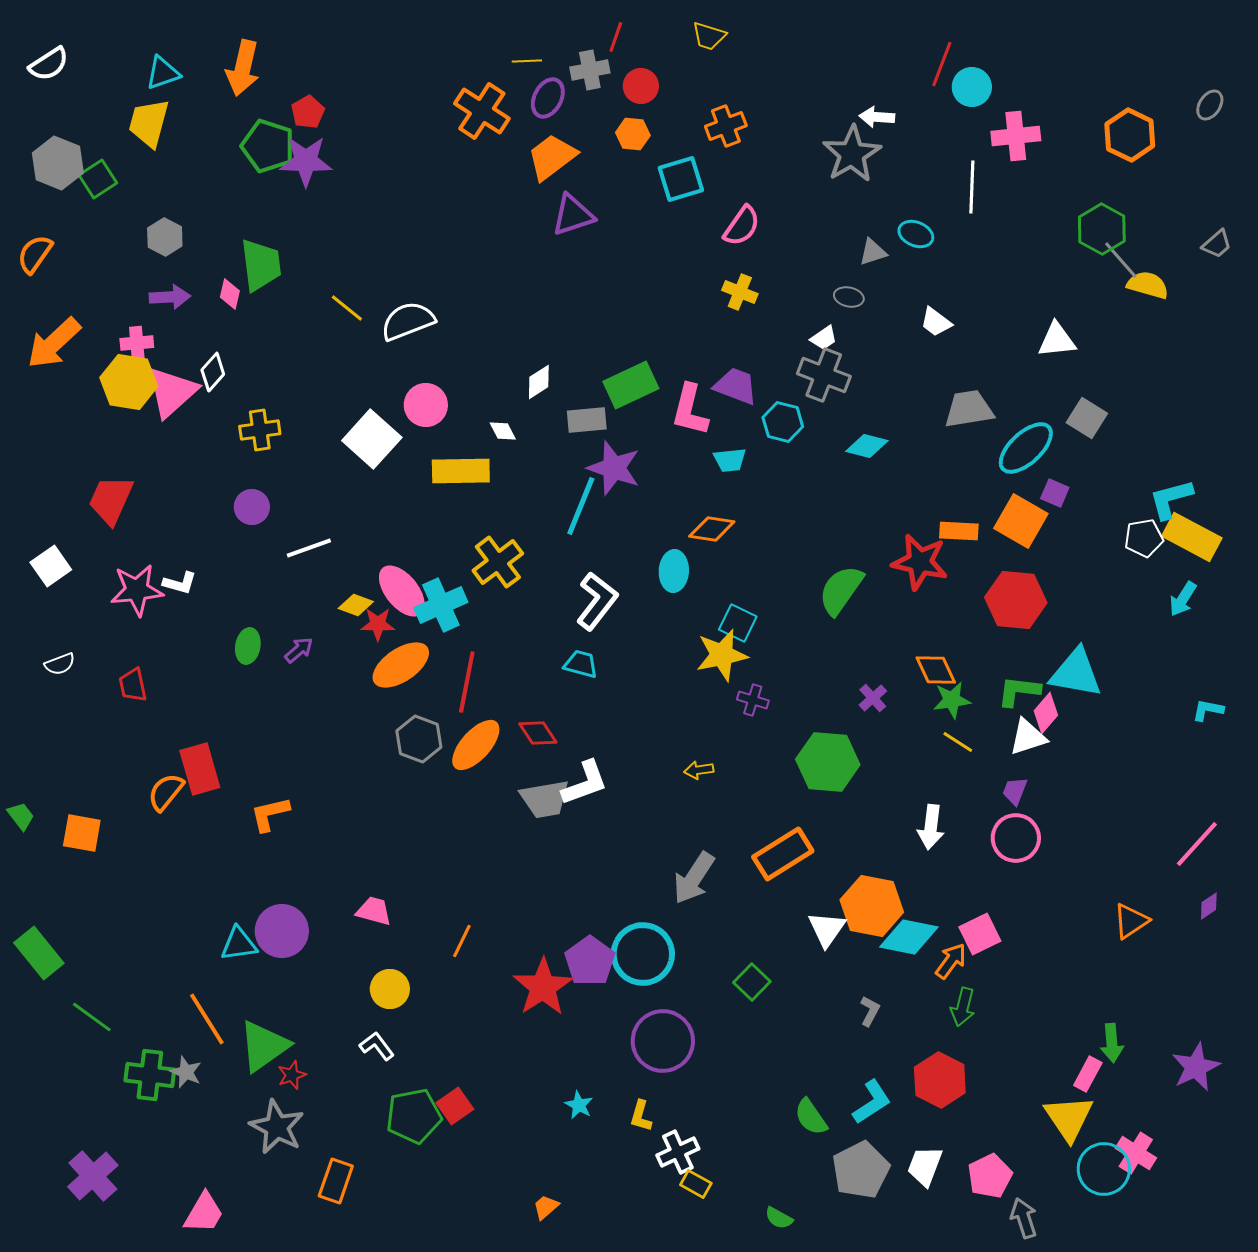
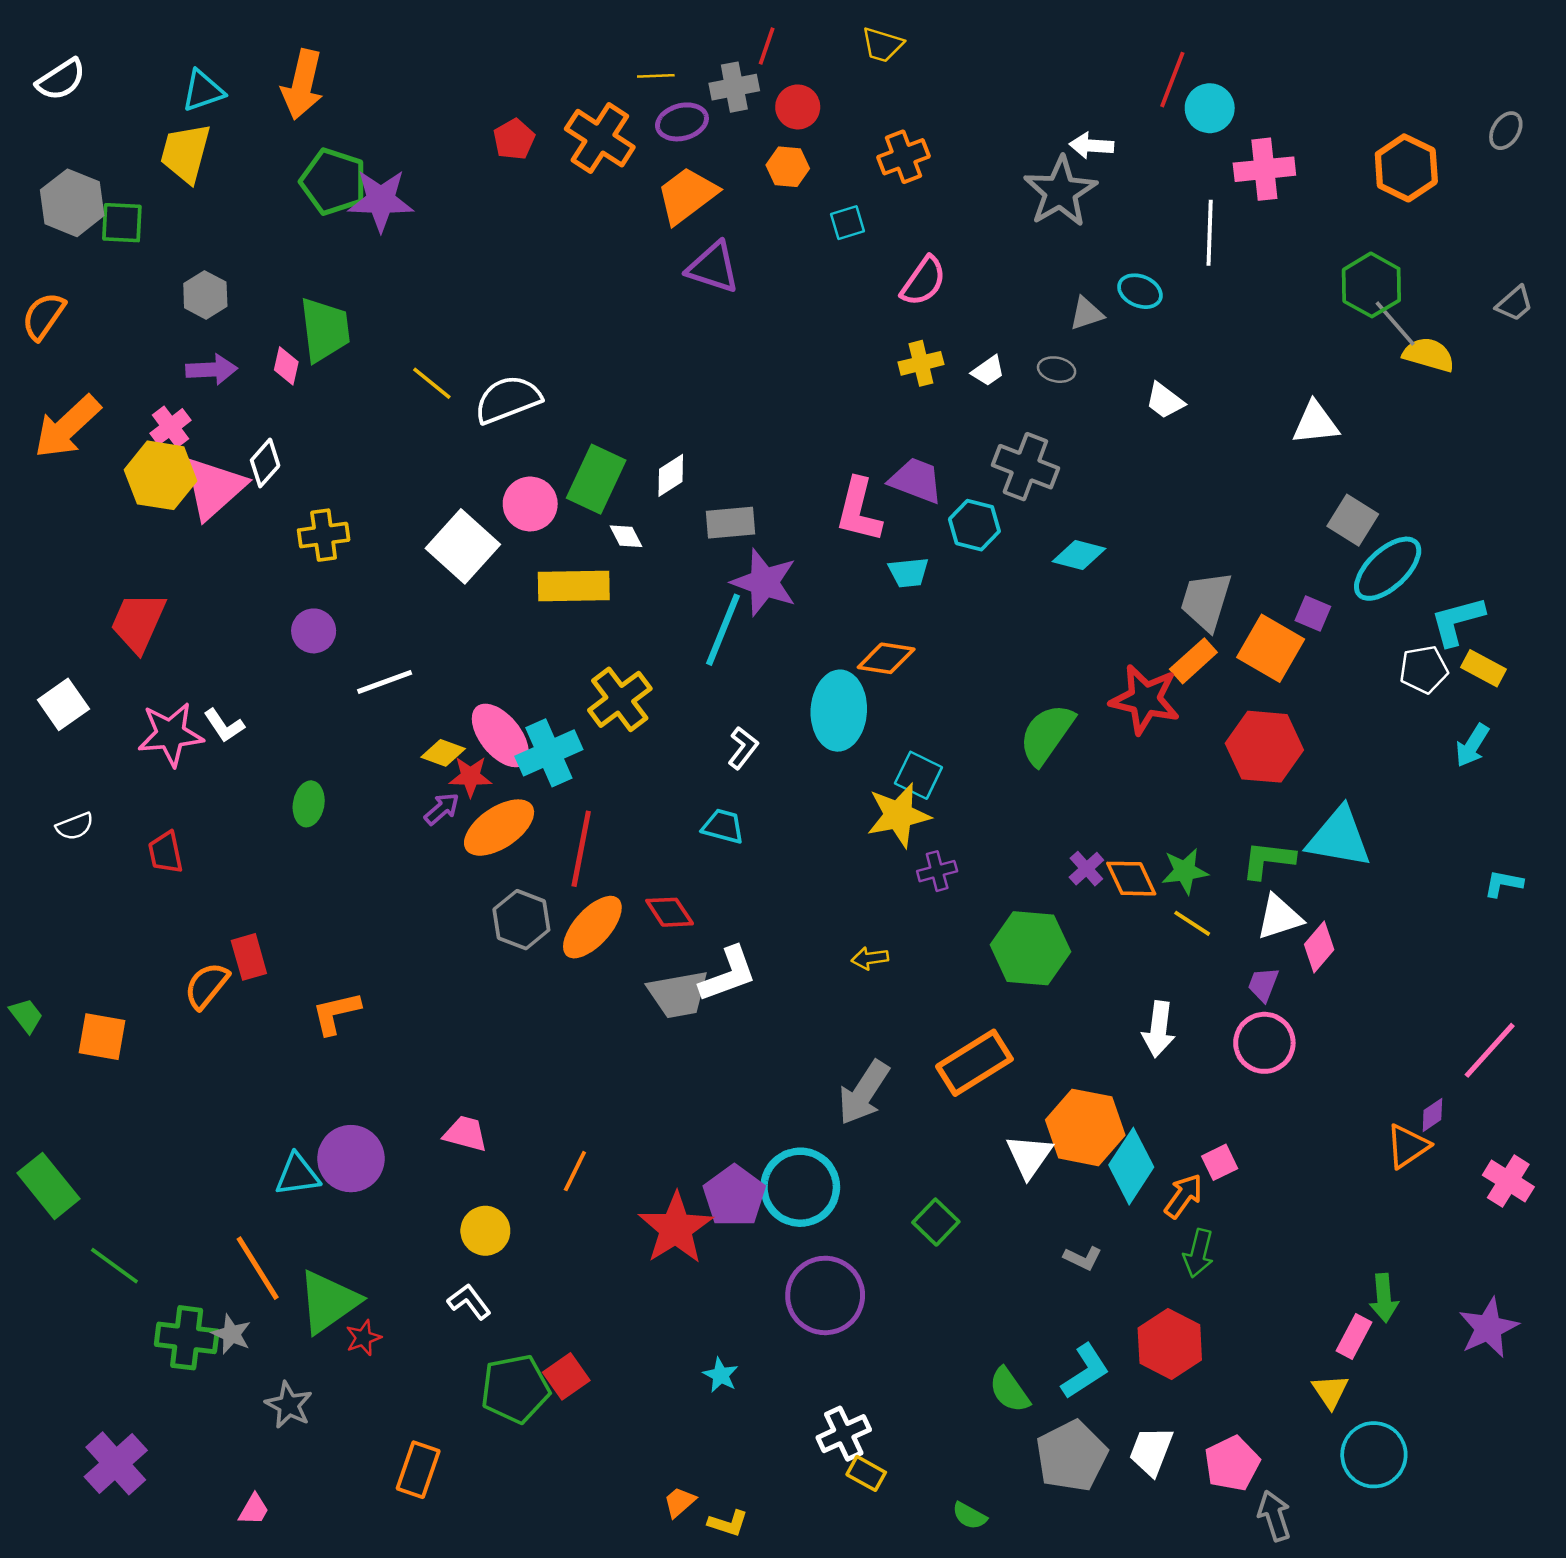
purple ellipse: (548, 98) -> (682, 122), turned 48
red pentagon: (308, 112) -> (514, 139), moved
green square: (98, 179) -> (122, 223), turned 36
cyan square: (681, 179) -> (848, 223), size x0.6
purple triangle: (573, 215) -> (713, 268), turned 36
yellow cross: (740, 292) -> (921, 363), turned -36
white trapezoid: (824, 338) -> (988, 371), moved
pink cross: (137, 343) -> (170, 427), turned -32
green rectangle: (631, 385) -> (596, 479), moved, turned -40
gray trapezoid: (969, 409) -> (1206, 601), moved, turned -64
cyan ellipse: (1026, 448) -> (1388, 569), moved
orange rectangle: (959, 531) -> (1193, 661), turned -45
yellow rectangle: (1192, 537) -> (1483, 668), size x0.6
cyan ellipse: (674, 571) -> (839, 711), size x1.5
white L-shape: (180, 583) -> (224, 725), turned 40
white L-shape: (597, 601) -> (743, 748), size x0.6
purple arrow: (299, 650) -> (442, 809), moved
orange diamond: (936, 670) -> (1131, 879), moved
purple cross: (753, 700) -> (937, 871), turned -32
pink diamond: (1046, 713) -> (1319, 947), moved
red rectangle: (200, 769) -> (249, 957), size x0.7
purple diamond: (1209, 906) -> (1432, 1115), moved
pink square: (980, 934) -> (1220, 1162), size x0.7
cyan diamond: (909, 937) -> (1131, 1166), turned -68
gray L-shape: (870, 1011) -> (1083, 1258), turned 88
yellow L-shape: (641, 1116) -> (728, 1523), moved, turned -88
yellow triangle: (1069, 1118) -> (1330, 1391), size x0.6
gray star: (277, 1127) -> (289, 1405), moved, size x0.7
pink cross: (1136, 1153) -> (1508, 1181), moved
pink trapezoid: (204, 1213) -> (254, 1510), size x0.6

